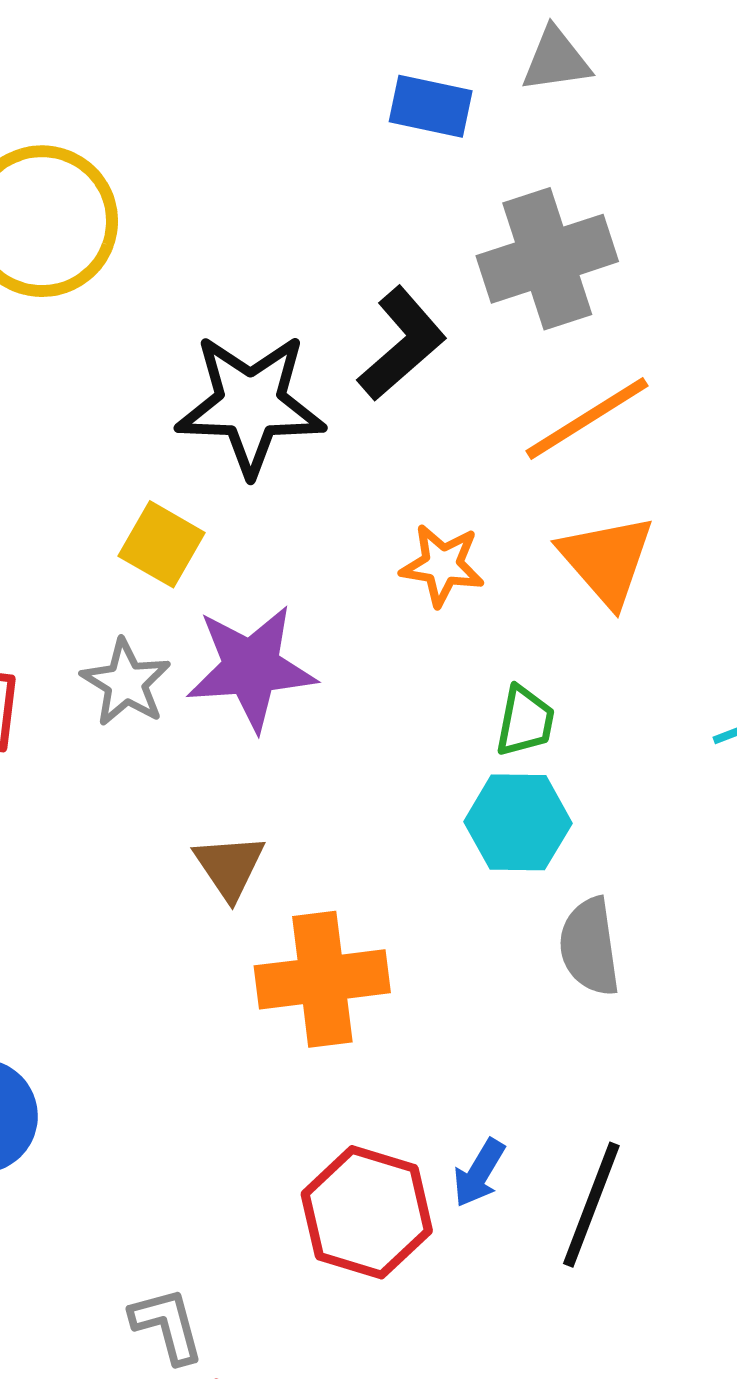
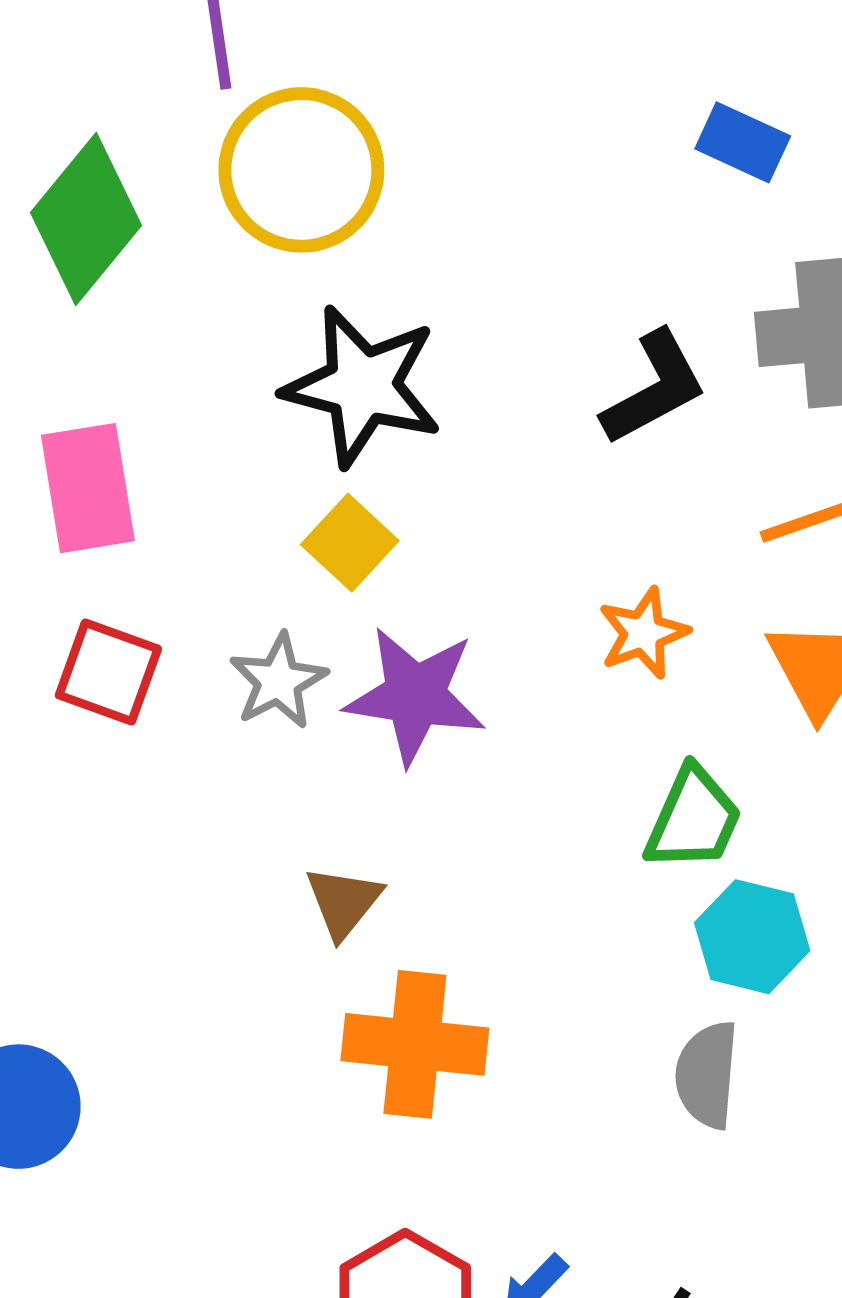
black star: (251, 404) -> (362, 386), moved
orange star: (442, 565) -> (643, 633), turned 30
green trapezoid: (525, 721) -> (693, 819), size x1.4
cyan hexagon: (518, 822) -> (752, 937), moved

